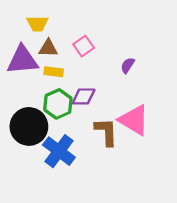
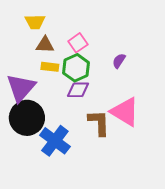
purple triangle: (23, 60) -> (21, 88), moved, turned -44
green hexagon: (58, 104) -> (76, 68), moved

